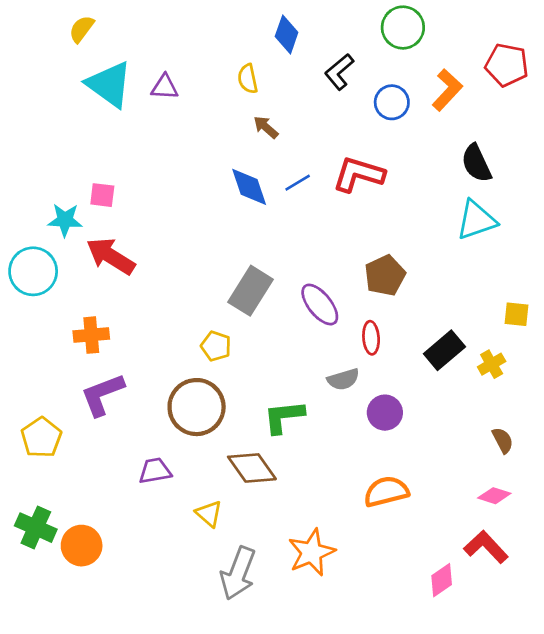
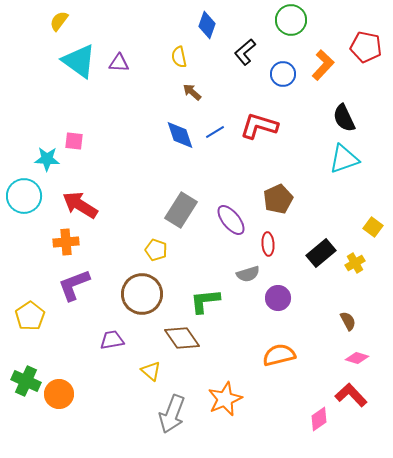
red arrow: (111, 256) -> (80, 205), moved
yellow square: (516, 314) -> (373, 227), turned 30
brown semicircle: (503, 440) -> (348, 321), moved

